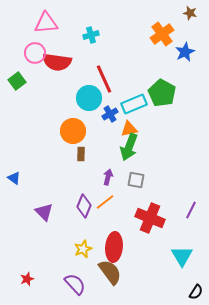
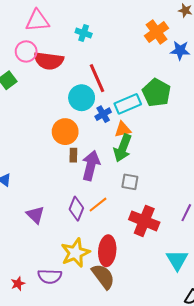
cyan cross: (91, 35) -> (84, 33), turned 35
blue star: (185, 52) -> (180, 50), turned 30
purple arrow: (108, 177) -> (91, 165), moved, size x1.8
yellow star: (83, 249) -> (75, 253), size x1.6
purple semicircle: (75, 284) -> (50, 276), moved, turned 135

